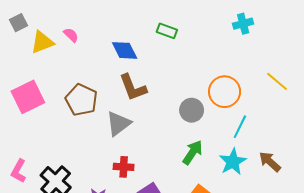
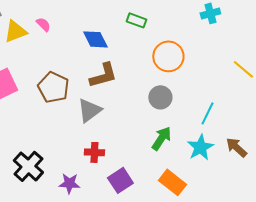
brown L-shape: (133, 88) -> (103, 75), turned -84
orange circle: (225, 92) -> (168, 56), moved

